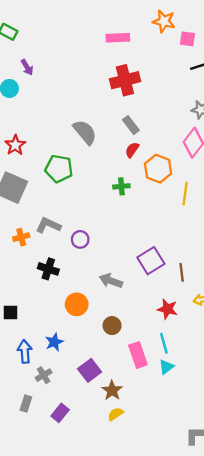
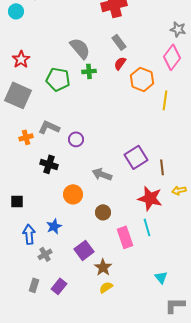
green cross: (121, 186) -> (89, 71), moved
red star: (167, 309) -> (150, 198), size x1.4
cyan triangle: (166, 367) -> (161, 277), moved, turned -32
gray rectangle: (26, 403) -> (34, 285), moved

